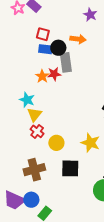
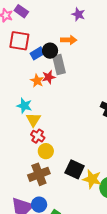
red square: (43, 34) -> (19, 41), moved, size x1.5
blue rectangle: (45, 49) -> (37, 53), turned -32
yellow circle: (56, 143) -> (46, 151), moved
yellow star: (90, 143) -> (92, 179), moved
black square: (70, 168) -> (75, 169), turned 30

